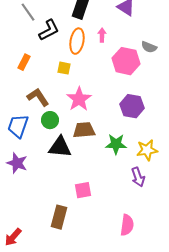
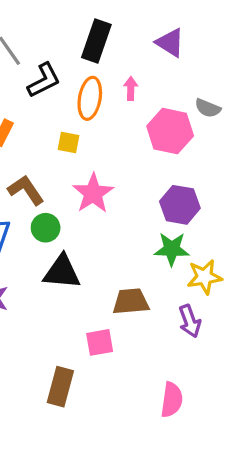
brown trapezoid: (84, 130) -> (131, 301), moved
green star: (116, 144) -> (172, 249), moved

